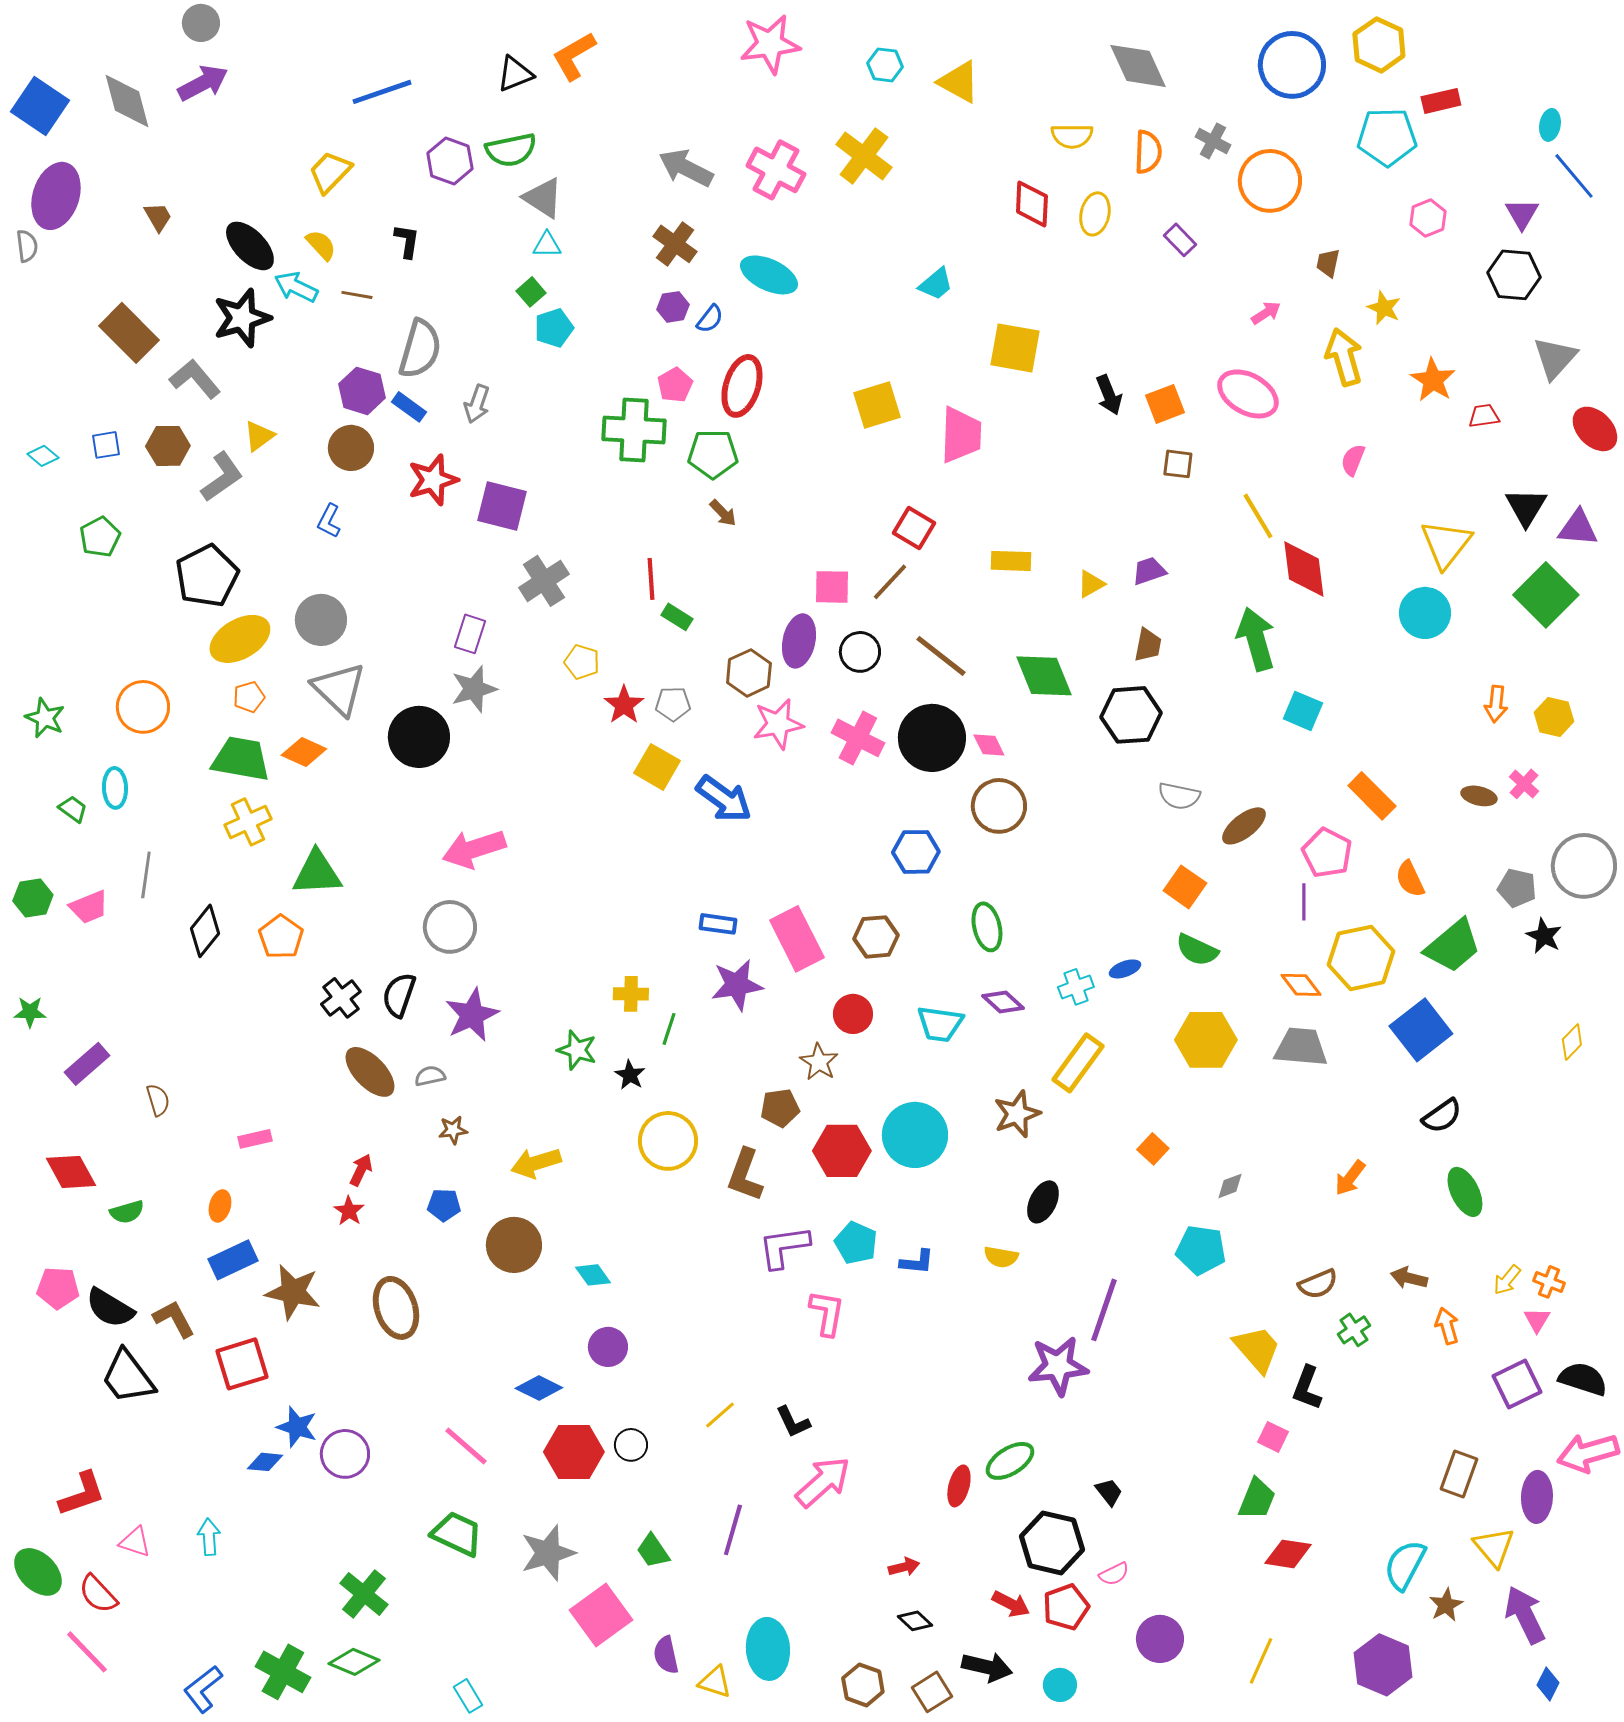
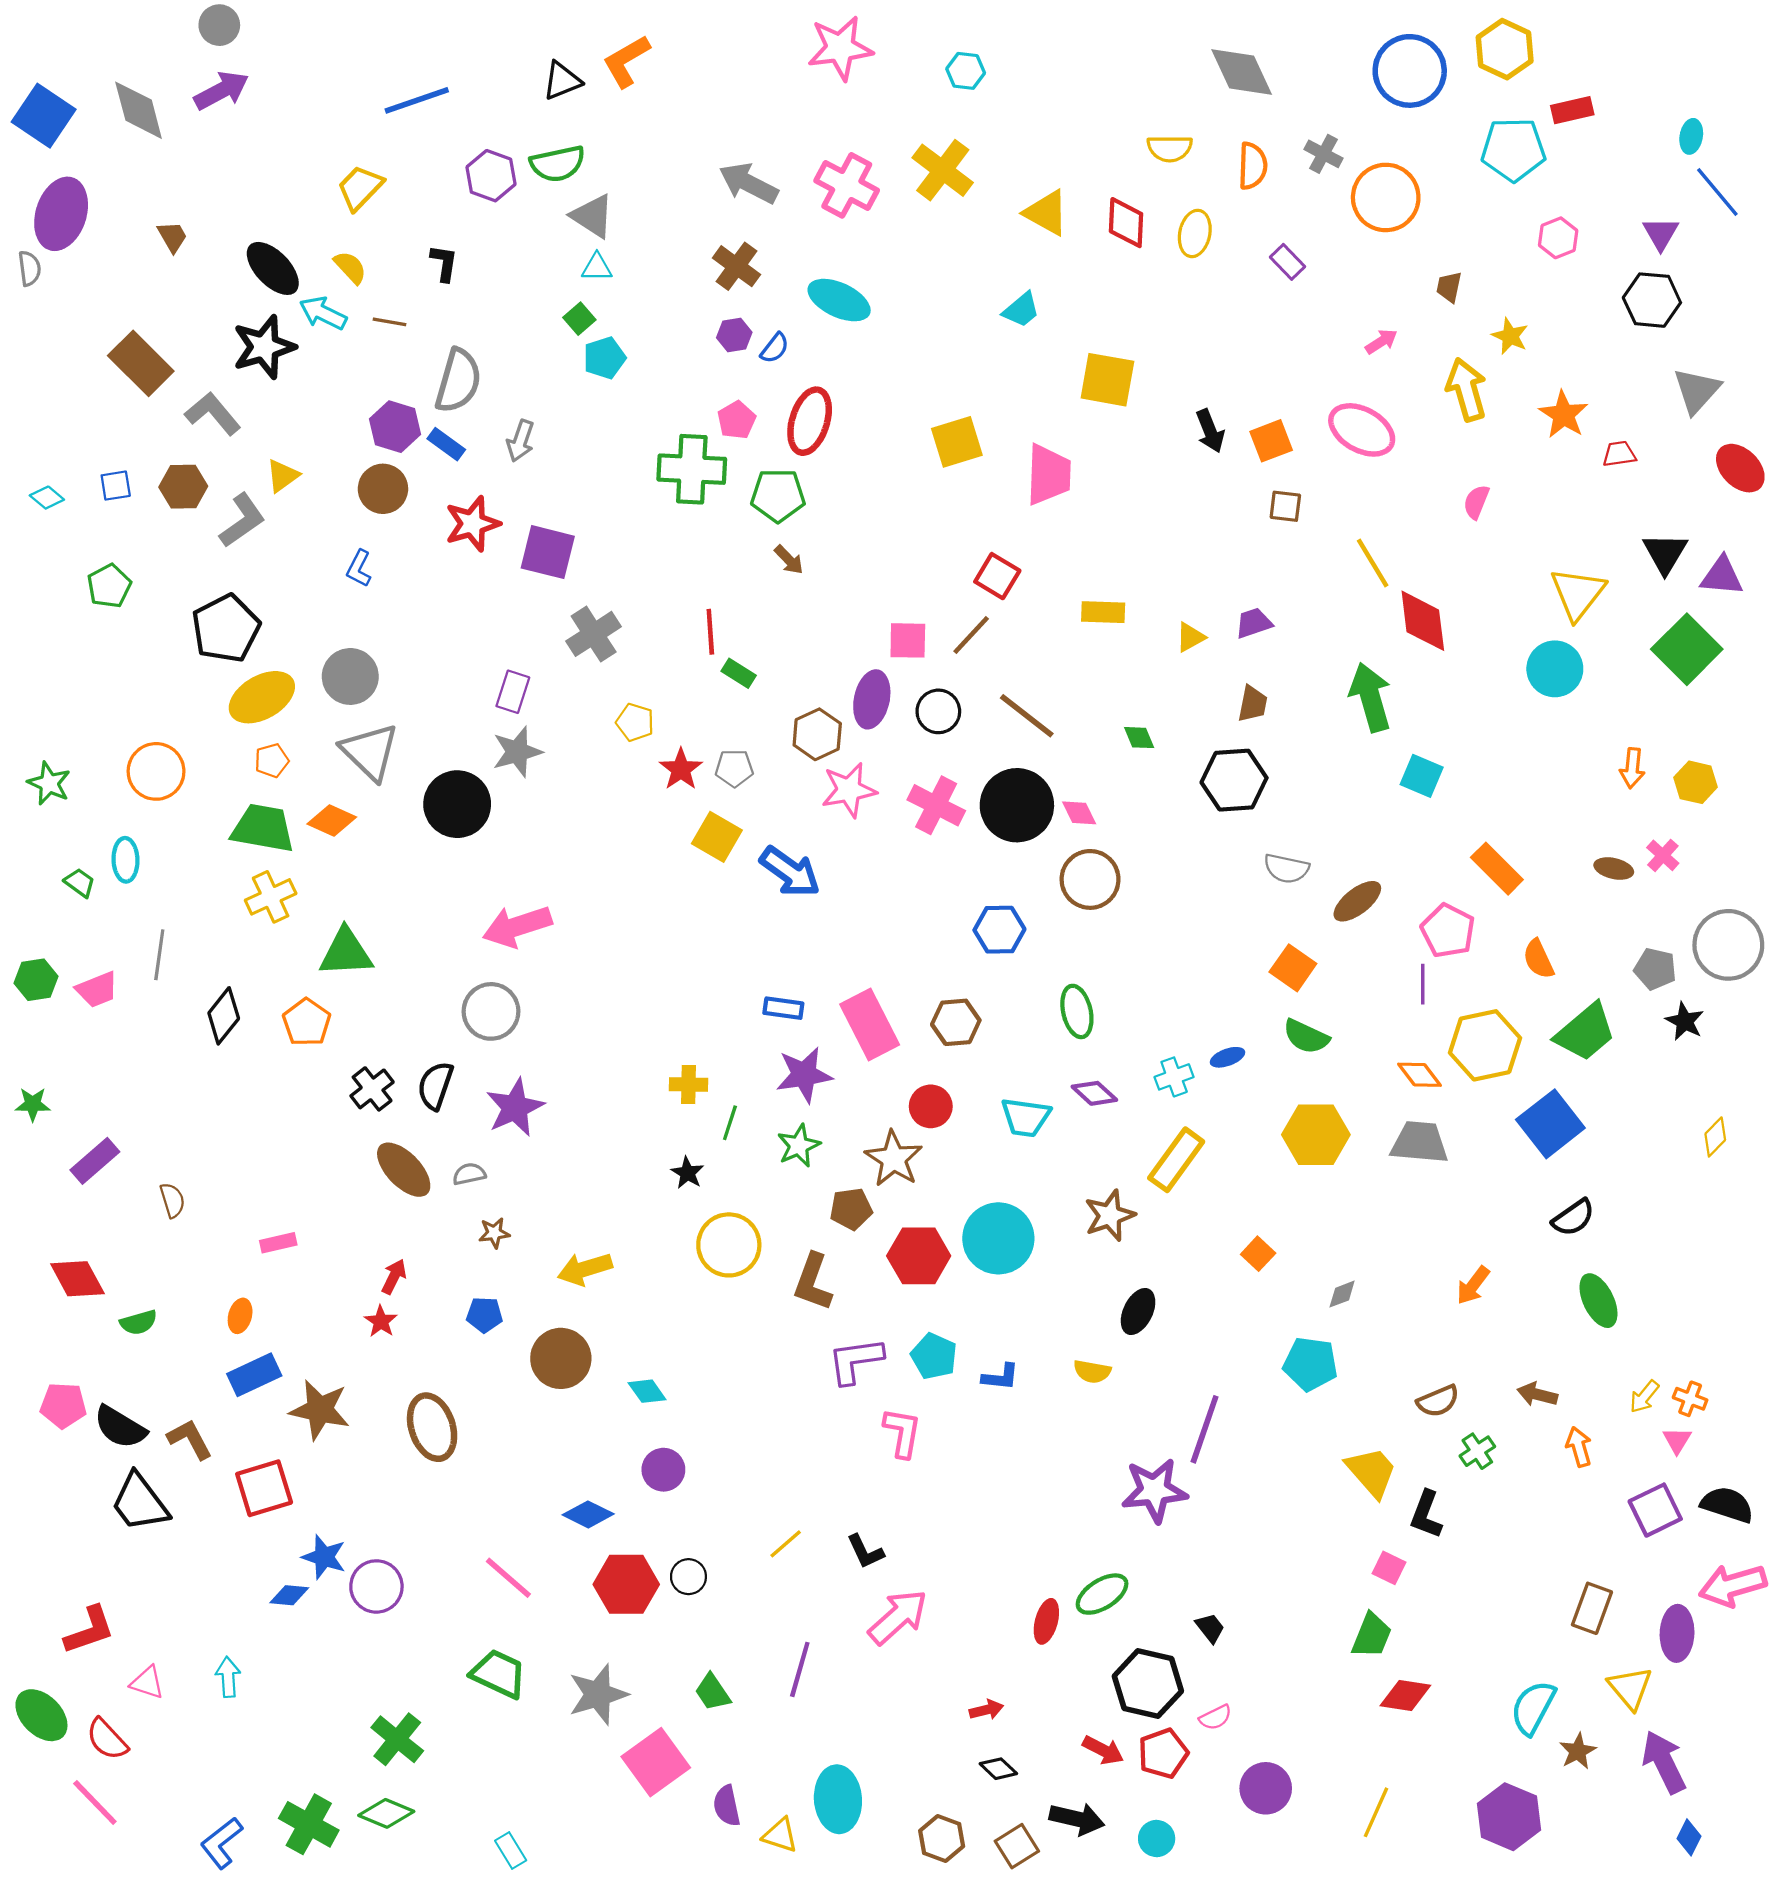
yellow triangle: (959, 82) -> (1046, 213), moved
green diamond: (1044, 676) -> (1139, 738), size x0.5
green star: (577, 1050) -> (799, 1146), moved, turned 30
brown star: (819, 1062) -> (894, 1159), size x1.4

